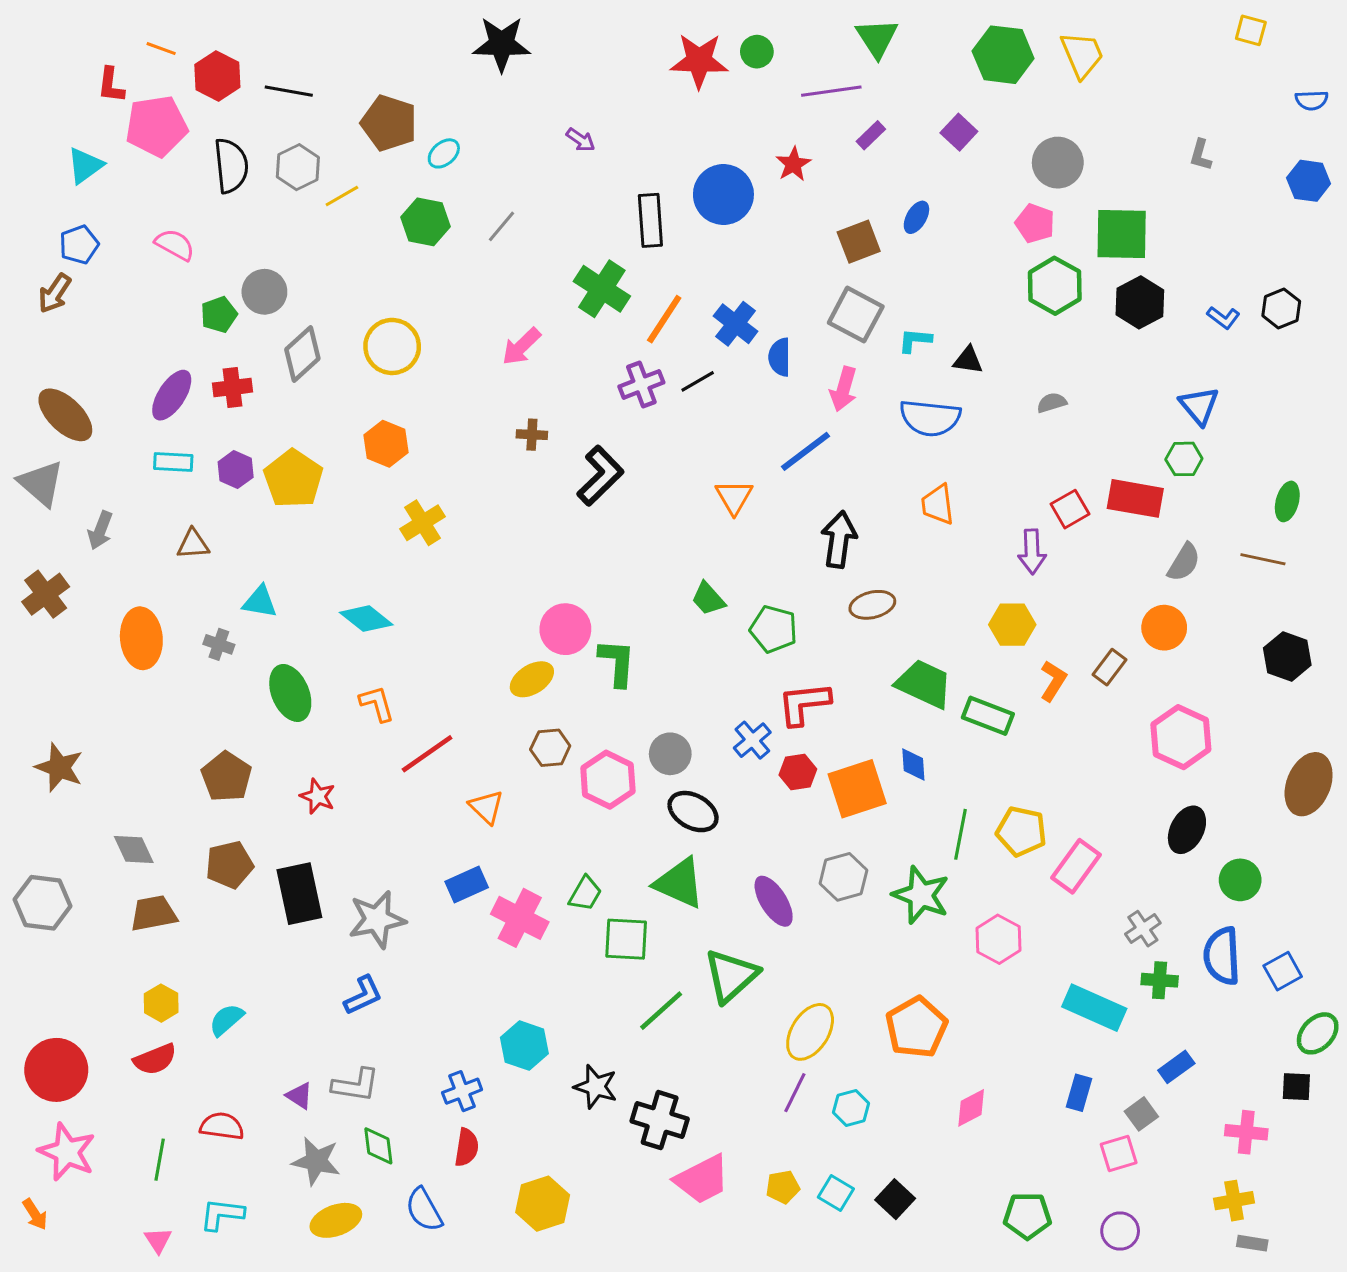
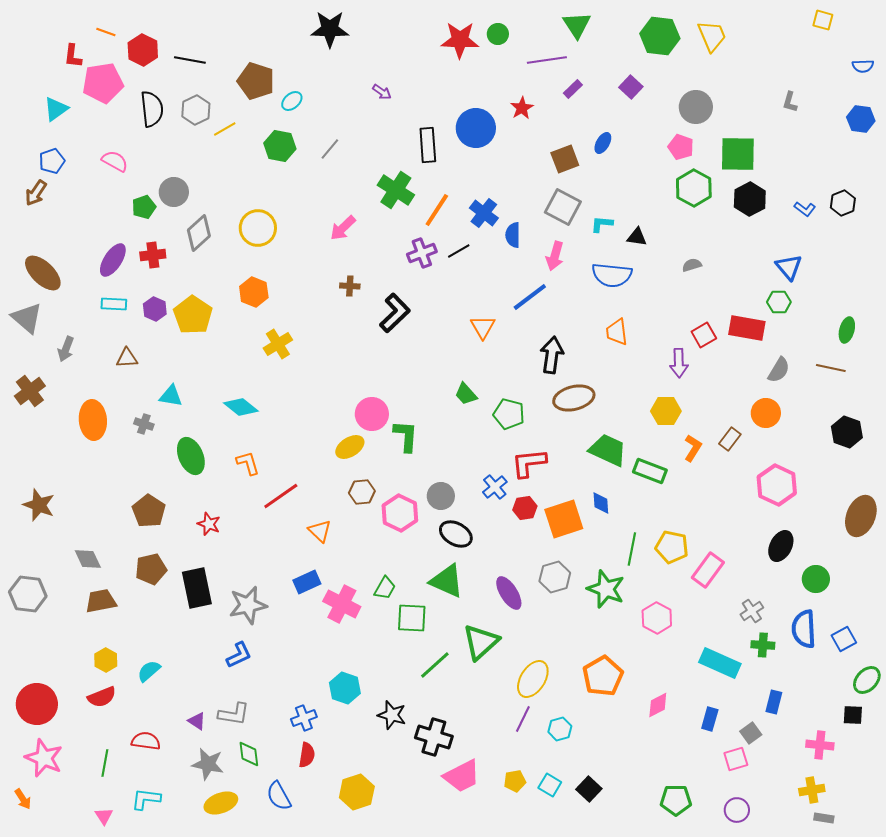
brown ellipse: (872, 605) -> (574, 398), size x1.4
blue rectangle: (1176, 1067) -> (774, 702), turned -40
pink diamond: (971, 1108) -> (658, 705), moved

